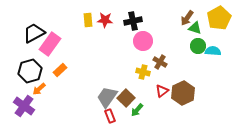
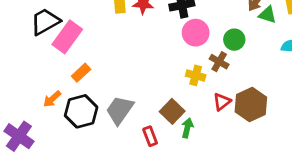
green circle: (198, 46) -> (234, 40), moved
black hexagon: (30, 71) -> (81, 111), moved
gray trapezoid: (107, 97) -> (120, 110), moved
purple cross: (24, 106) -> (19, 136), moved
green arrow: (137, 110) -> (187, 128), turned 152

